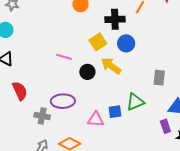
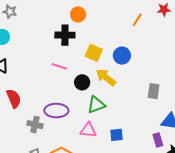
black cross: (115, 19) -> (65, 35), moved
yellow square: (98, 42) -> (94, 53), turned -36
green triangle: (135, 102) -> (96, 105), moved
blue square: (115, 112) -> (117, 135), moved

